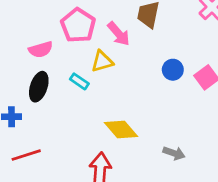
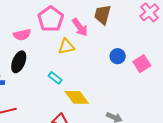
cyan rectangle: (79, 81) -> (55, 78), moved

